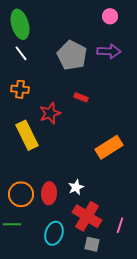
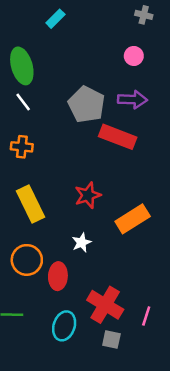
red rectangle: (81, 97) -> (118, 137), moved, size x2.0
red star: (50, 113) -> (88, 195), moved
white star: (76, 187) -> (82, 243), moved
orange circle: (21, 194) -> (27, 260), moved

